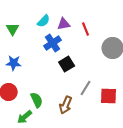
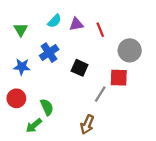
blue cross: (53, 43) -> (49, 53), moved
black square: (67, 64) -> (80, 68), turned -35
red square: (109, 96) -> (119, 78), moved
brown arrow: (66, 105) -> (87, 124), moved

